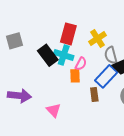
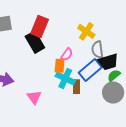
red rectangle: (68, 34) -> (40, 26), moved
yellow cross: (97, 38) -> (86, 31), turned -30
cyan cross: (64, 55) -> (65, 78), moved

